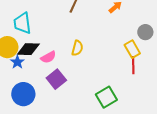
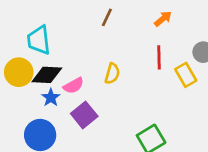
blue star: (17, 62) -> (51, 98), moved
red line: (133, 65) -> (159, 57), moved

